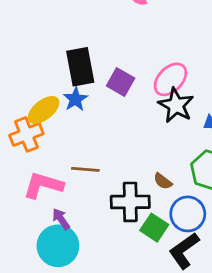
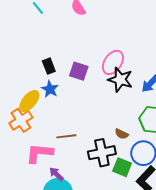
black rectangle: (80, 67) -> (49, 66), size x0.6

